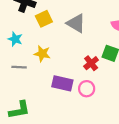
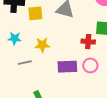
yellow square: (44, 19) -> (35, 13), turned 35
red cross: (91, 63) -> (88, 42), turned -32

